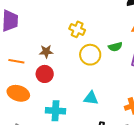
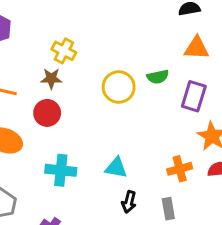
yellow cross: (77, 29) -> (64, 51), moved
cyan triangle: (91, 98) -> (116, 168), moved

